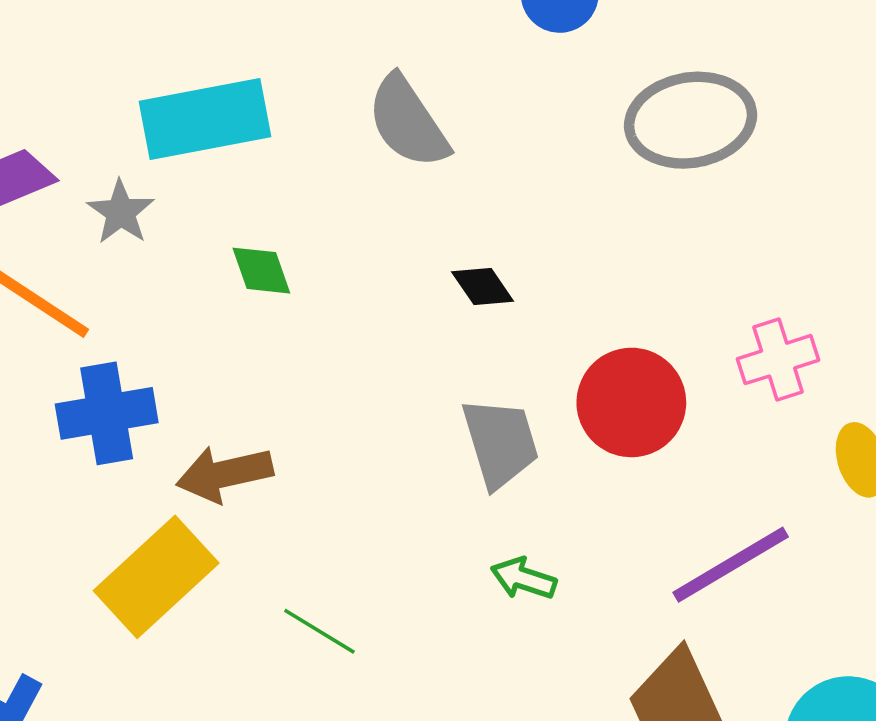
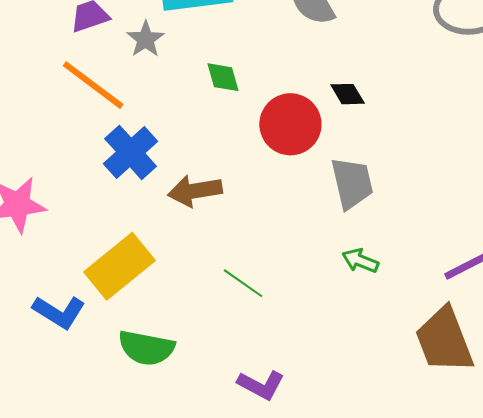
red circle: (631, 402) -> (290, 124), moved
blue cross: (107, 413) -> (131, 152), turned -36
yellow rectangle: (156, 577) -> (120, 266), moved

